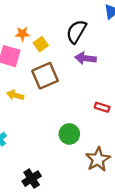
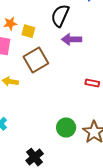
yellow square: (41, 44) -> (28, 31), turned -32
green circle: (69, 134) -> (66, 128), moved

